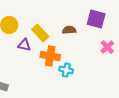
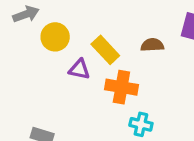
cyan cross: (66, 70) -> (141, 124), moved

